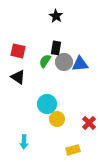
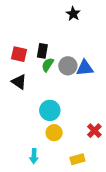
black star: (56, 16) -> (73, 14), moved
black rectangle: (56, 48) -> (42, 51), moved
yellow circle: (57, 119) -> (54, 133), moved
cyan arrow: (24, 142) -> (34, 156), moved

